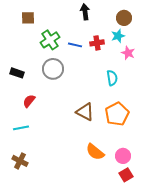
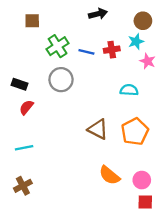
black arrow: (85, 12) -> (98, 14), turned 84
cyan semicircle: (112, 78) -> (129, 90), turned -77
red semicircle: (29, 101) -> (26, 107), moved
brown cross: (20, 161) -> (23, 186), turned 35
red square: (126, 175) -> (145, 202), turned 32

